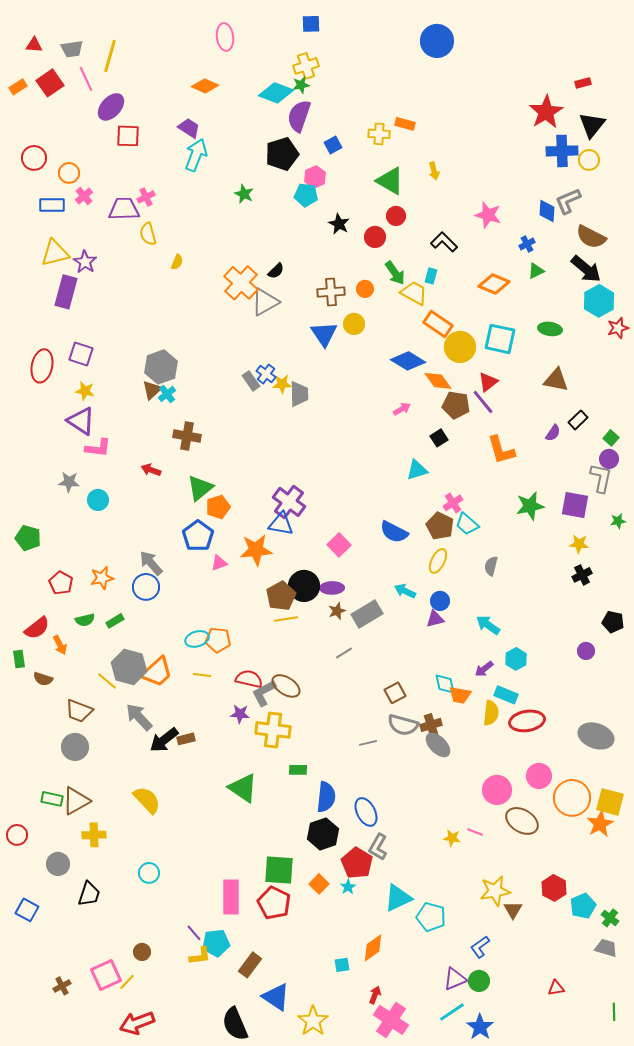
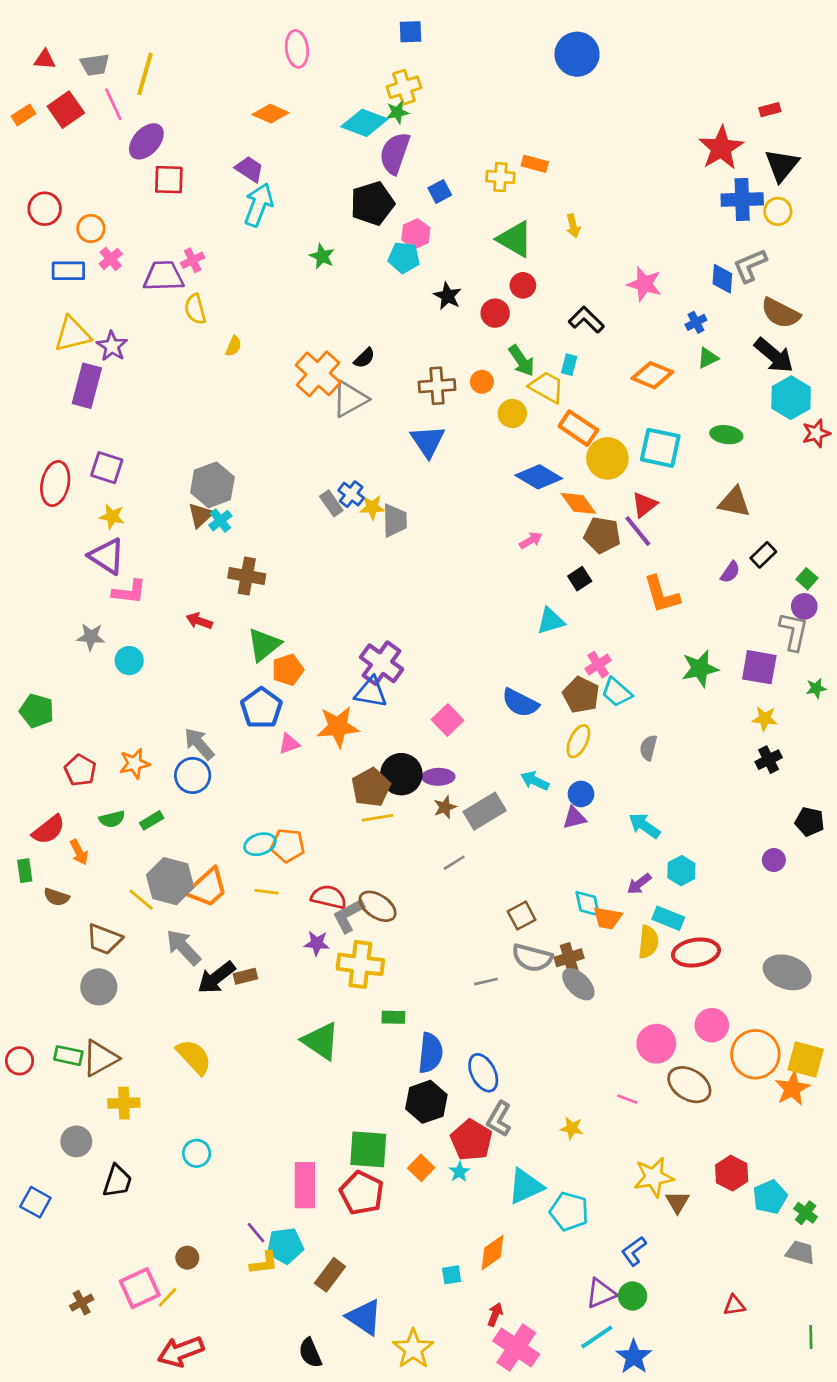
yellow circle: (354, 324) -> (512, 414), moved
red circle: (17, 835) -> (20, 1061), moved
yellow star: (452, 838) -> (572, 1128), moved
black semicircle: (235, 1024) -> (310, 1353), size x0.7

